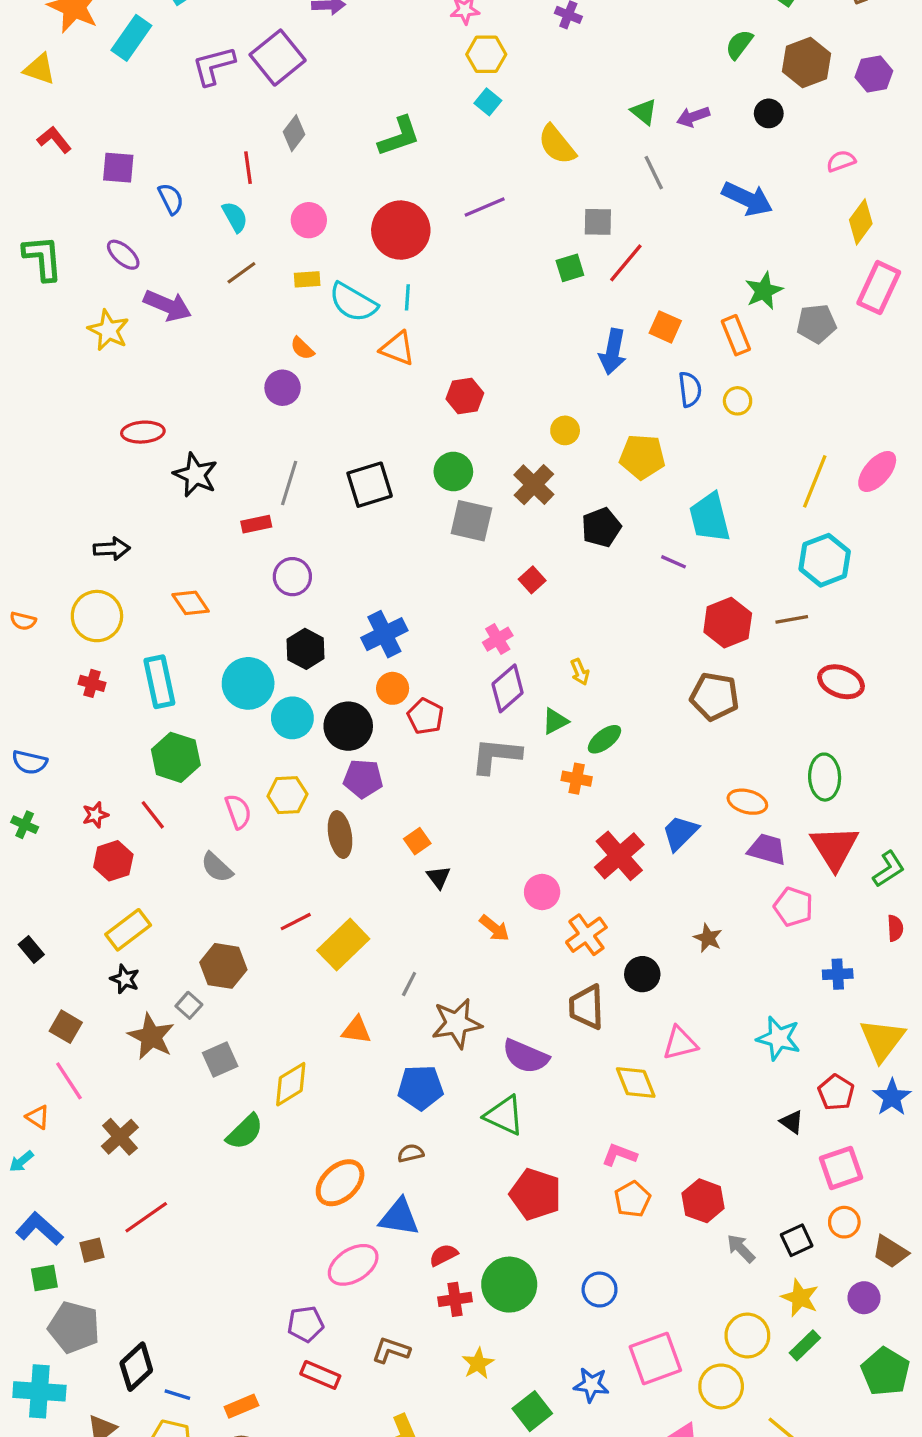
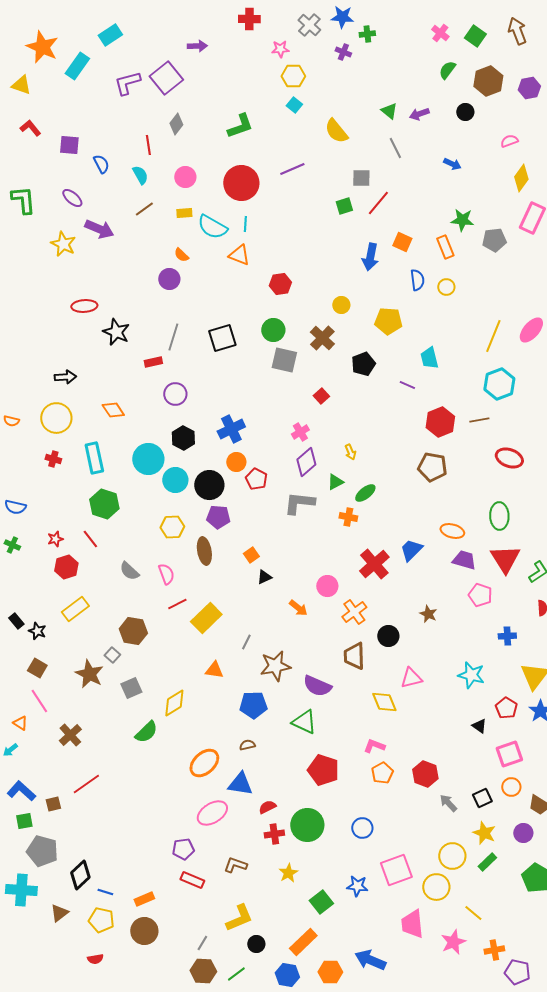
blue arrow: (747, 199) -> (452, 164), size x0.6
green star: (764, 291) -> (462, 220), turned 30
cyan trapezoid: (710, 517) -> (429, 358), size x0.7
pink semicircle: (238, 812) -> (166, 574), moved
black triangle: (439, 877) -> (264, 577), turned 42
black star: (125, 979) -> (37, 631), moved

